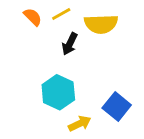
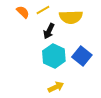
cyan hexagon: (58, 92) -> (54, 56), moved
blue square: (117, 106) -> (82, 56), moved

